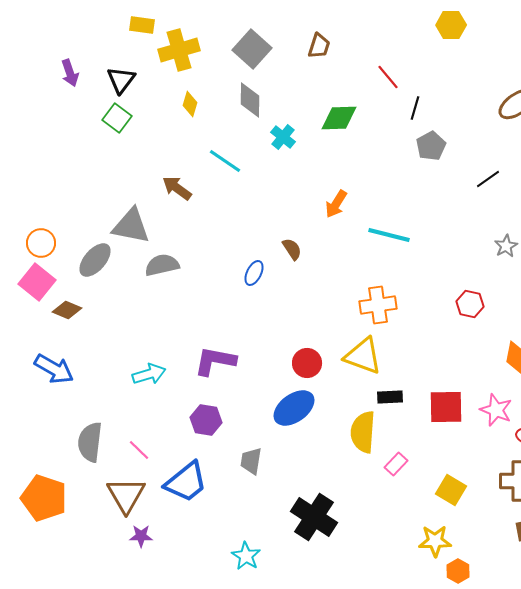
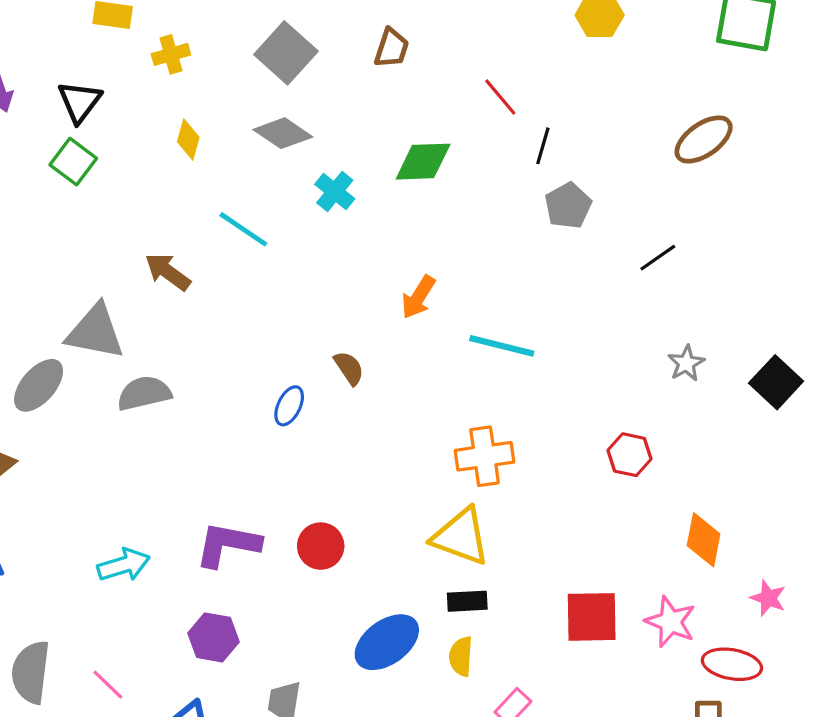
yellow cross: (179, 50) -> (171, 54), size x0.6
gray diamond: (250, 100) -> (283, 133), turned -57
red circle: (307, 363) -> (321, 546), moved
black rectangle: (390, 397) -> (467, 601), moved
blue ellipse: (294, 408) -> (387, 642), moved
yellow semicircle: (363, 432) -> (461, 656), size x0.6

